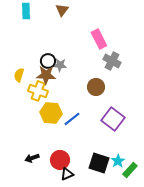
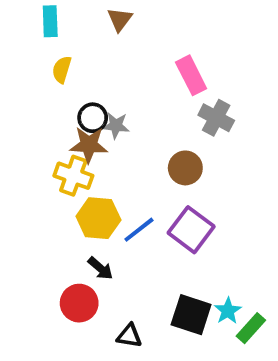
yellow semicircle: (19, 75) -> (62, 69), moved
purple square: (113, 119) -> (191, 230), moved
black arrow: (32, 158) -> (100, 268), moved, turned -120
red circle: (60, 160) -> (79, 303), moved
black triangle: (67, 174) -> (129, 336), turned 32

